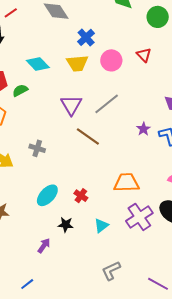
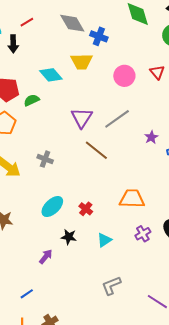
blue cross: (86, 37) -> (99, 36), moved, turned -30
yellow trapezoid: (77, 63) -> (82, 61), moved
purple star: (143, 129) -> (151, 137), moved
purple cross: (139, 217) -> (143, 234), size x0.6

